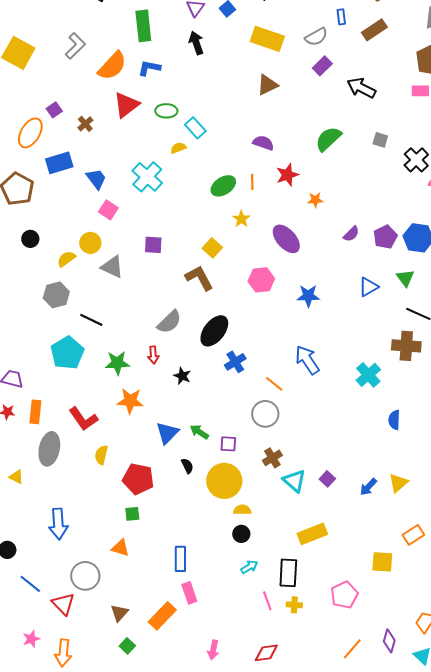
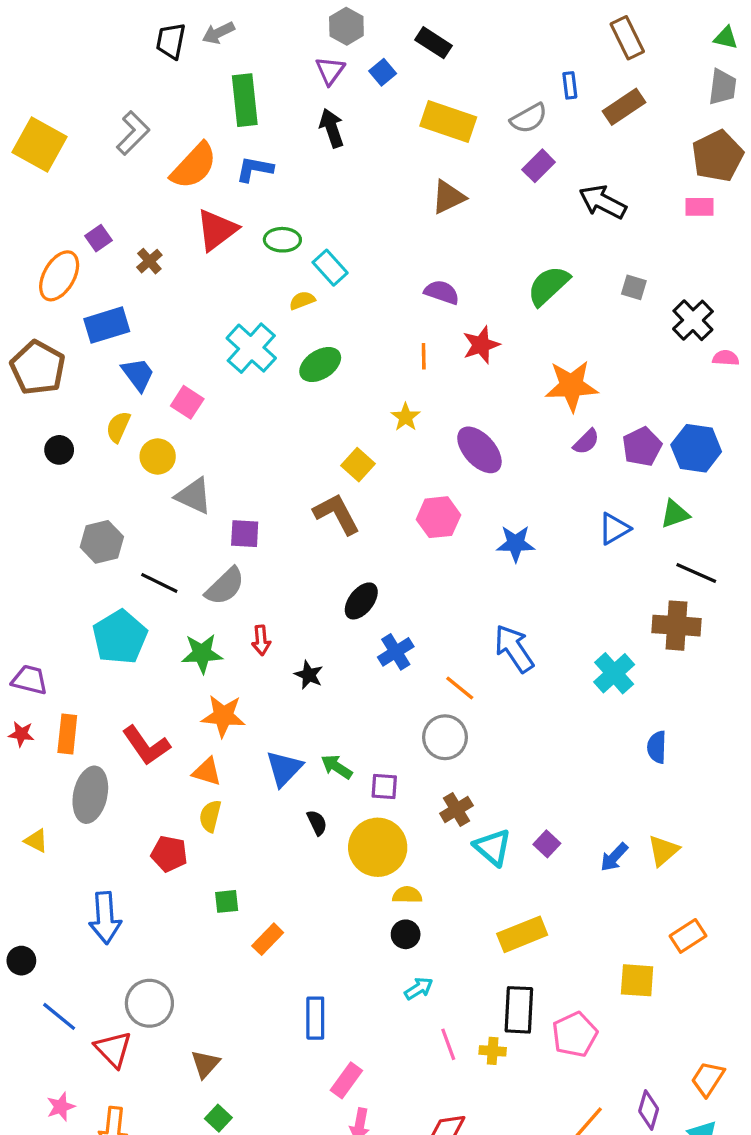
blue trapezoid: (96, 179) -> (138, 374), moved
green ellipse: (223, 186) -> (320, 365), moved
orange star: (315, 200) -> (571, 386), moved, size x2.0
purple square: (153, 245) -> (245, 534), moved
yellow semicircle: (66, 259) -> (118, 427), moved, turned -30
green triangle: (405, 278) -> (675, 514), turned 48
gray semicircle: (169, 322) -> (225, 586), moved
black ellipse: (214, 331) -> (361, 601), size x0.7
yellow semicircle: (101, 455) -> (210, 816), moved
red pentagon: (138, 479) -> (169, 854), moved, size x0.7
orange triangle: (120, 548) -> (207, 772), moved
blue rectangle: (180, 559) -> (315, 1018), moved
black rectangle: (288, 573) -> (519, 1010), moved
pink rectangle: (189, 593) -> (346, 1080), moved, turned 55
orange rectangle: (162, 616) -> (268, 939), moved, size x0.7

